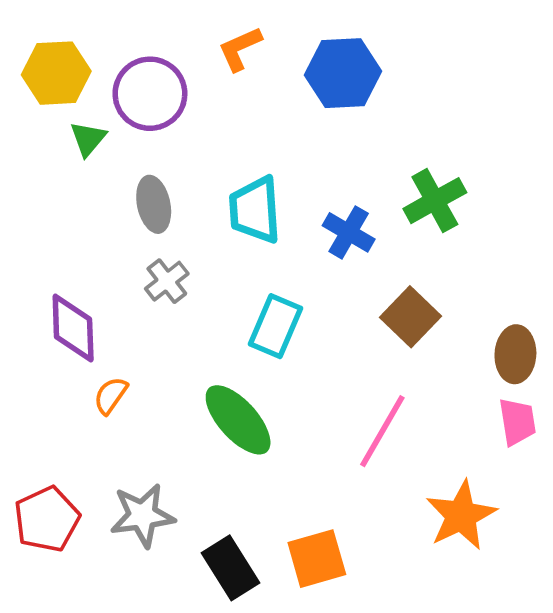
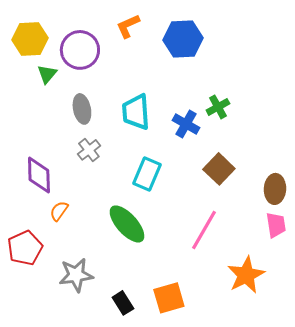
green cross: (435, 201) -> (218, 107), moved, size x0.7
red pentagon: (47, 519) -> (25, 248), moved
black rectangle: (231, 568) -> (123, 303), size x0.7

